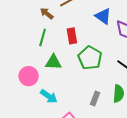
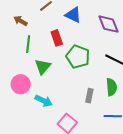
brown arrow: (47, 13) -> (21, 21), moved
blue triangle: (103, 16) -> (73, 15), moved
green triangle: (53, 62) -> (43, 67), turned -42

